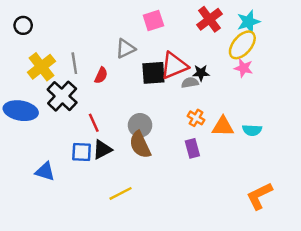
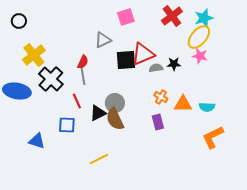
gray line: (74, 63) -> (83, 76), moved
black star: (201, 73) -> (174, 64), moved
black triangle: (102, 150) -> (98, 113), moved
orange L-shape: (259, 196) -> (213, 137), moved

